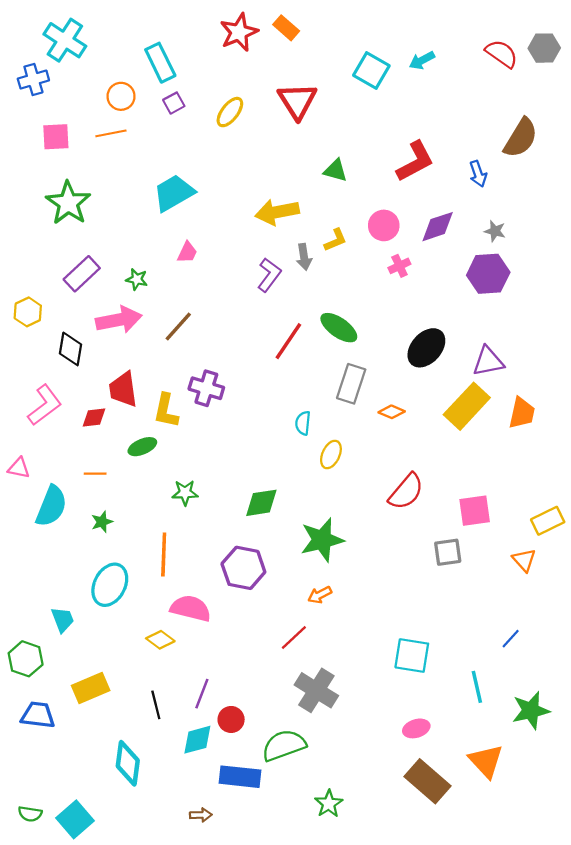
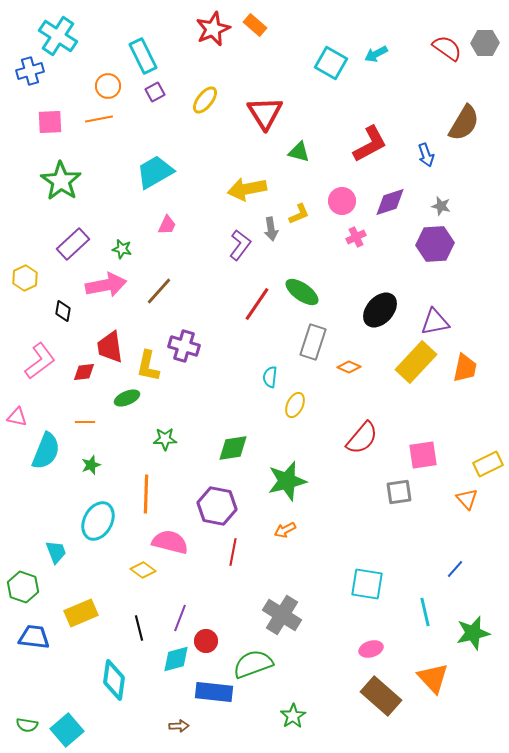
red triangle: (297, 101) -> (265, 113), moved
black diamond: (70, 349) -> (63, 311), size x0.7
red line: (294, 638) -> (233, 552), moved, turned -36

